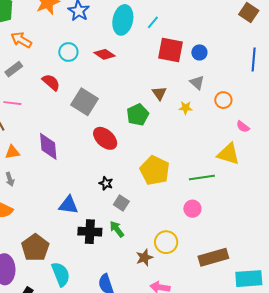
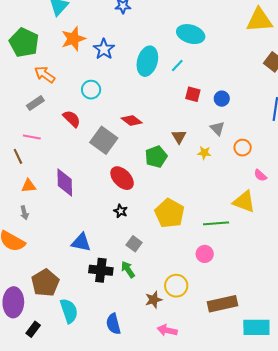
red square: (170, 50) -> (193, 94), size x0.6
red diamond: (104, 54) -> (132, 120), moved
black star: (106, 183) -> (121, 211), moved

